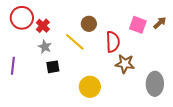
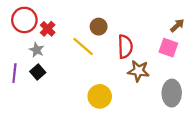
pink square: (138, 25) -> (168, 48), moved
gray star: (45, 47) -> (37, 50), moved
black square: (53, 67) -> (38, 72), moved, turned -32

